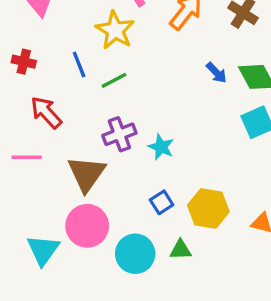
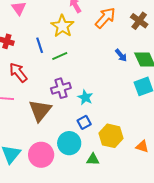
blue square: (162, 202) -> (84, 122), moved
pink circle: (87, 226) -> (41, 155), moved
cyan circle: (135, 254) -> (69, 143), moved

